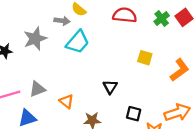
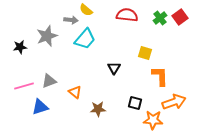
orange L-shape: (180, 70) -> (160, 76), moved, turned -55
black triangle: (110, 87) -> (114, 68), moved

